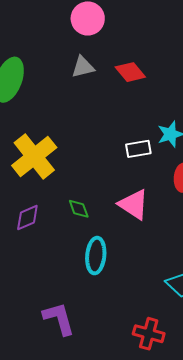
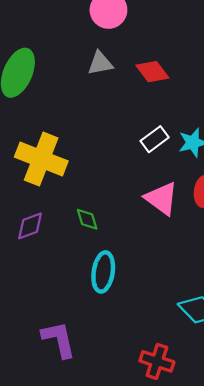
white rectangle: (138, 149) -> (155, 139), moved, turned -30
yellow cross: (34, 156) -> (41, 159), turned -33
pink triangle: (134, 204) -> (161, 198), moved

